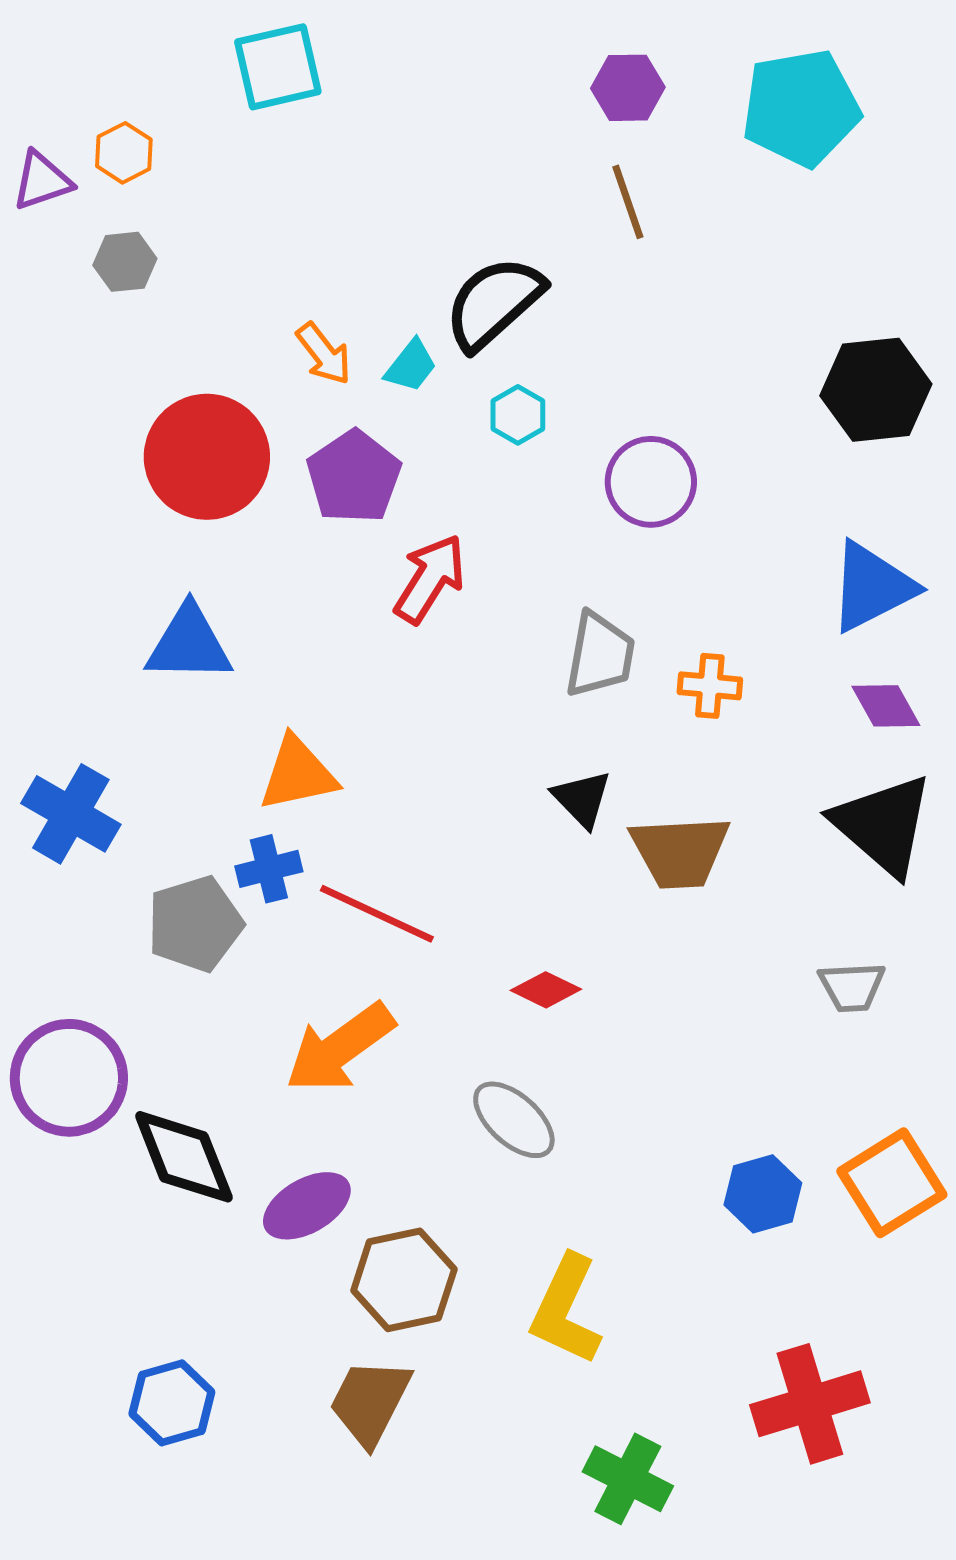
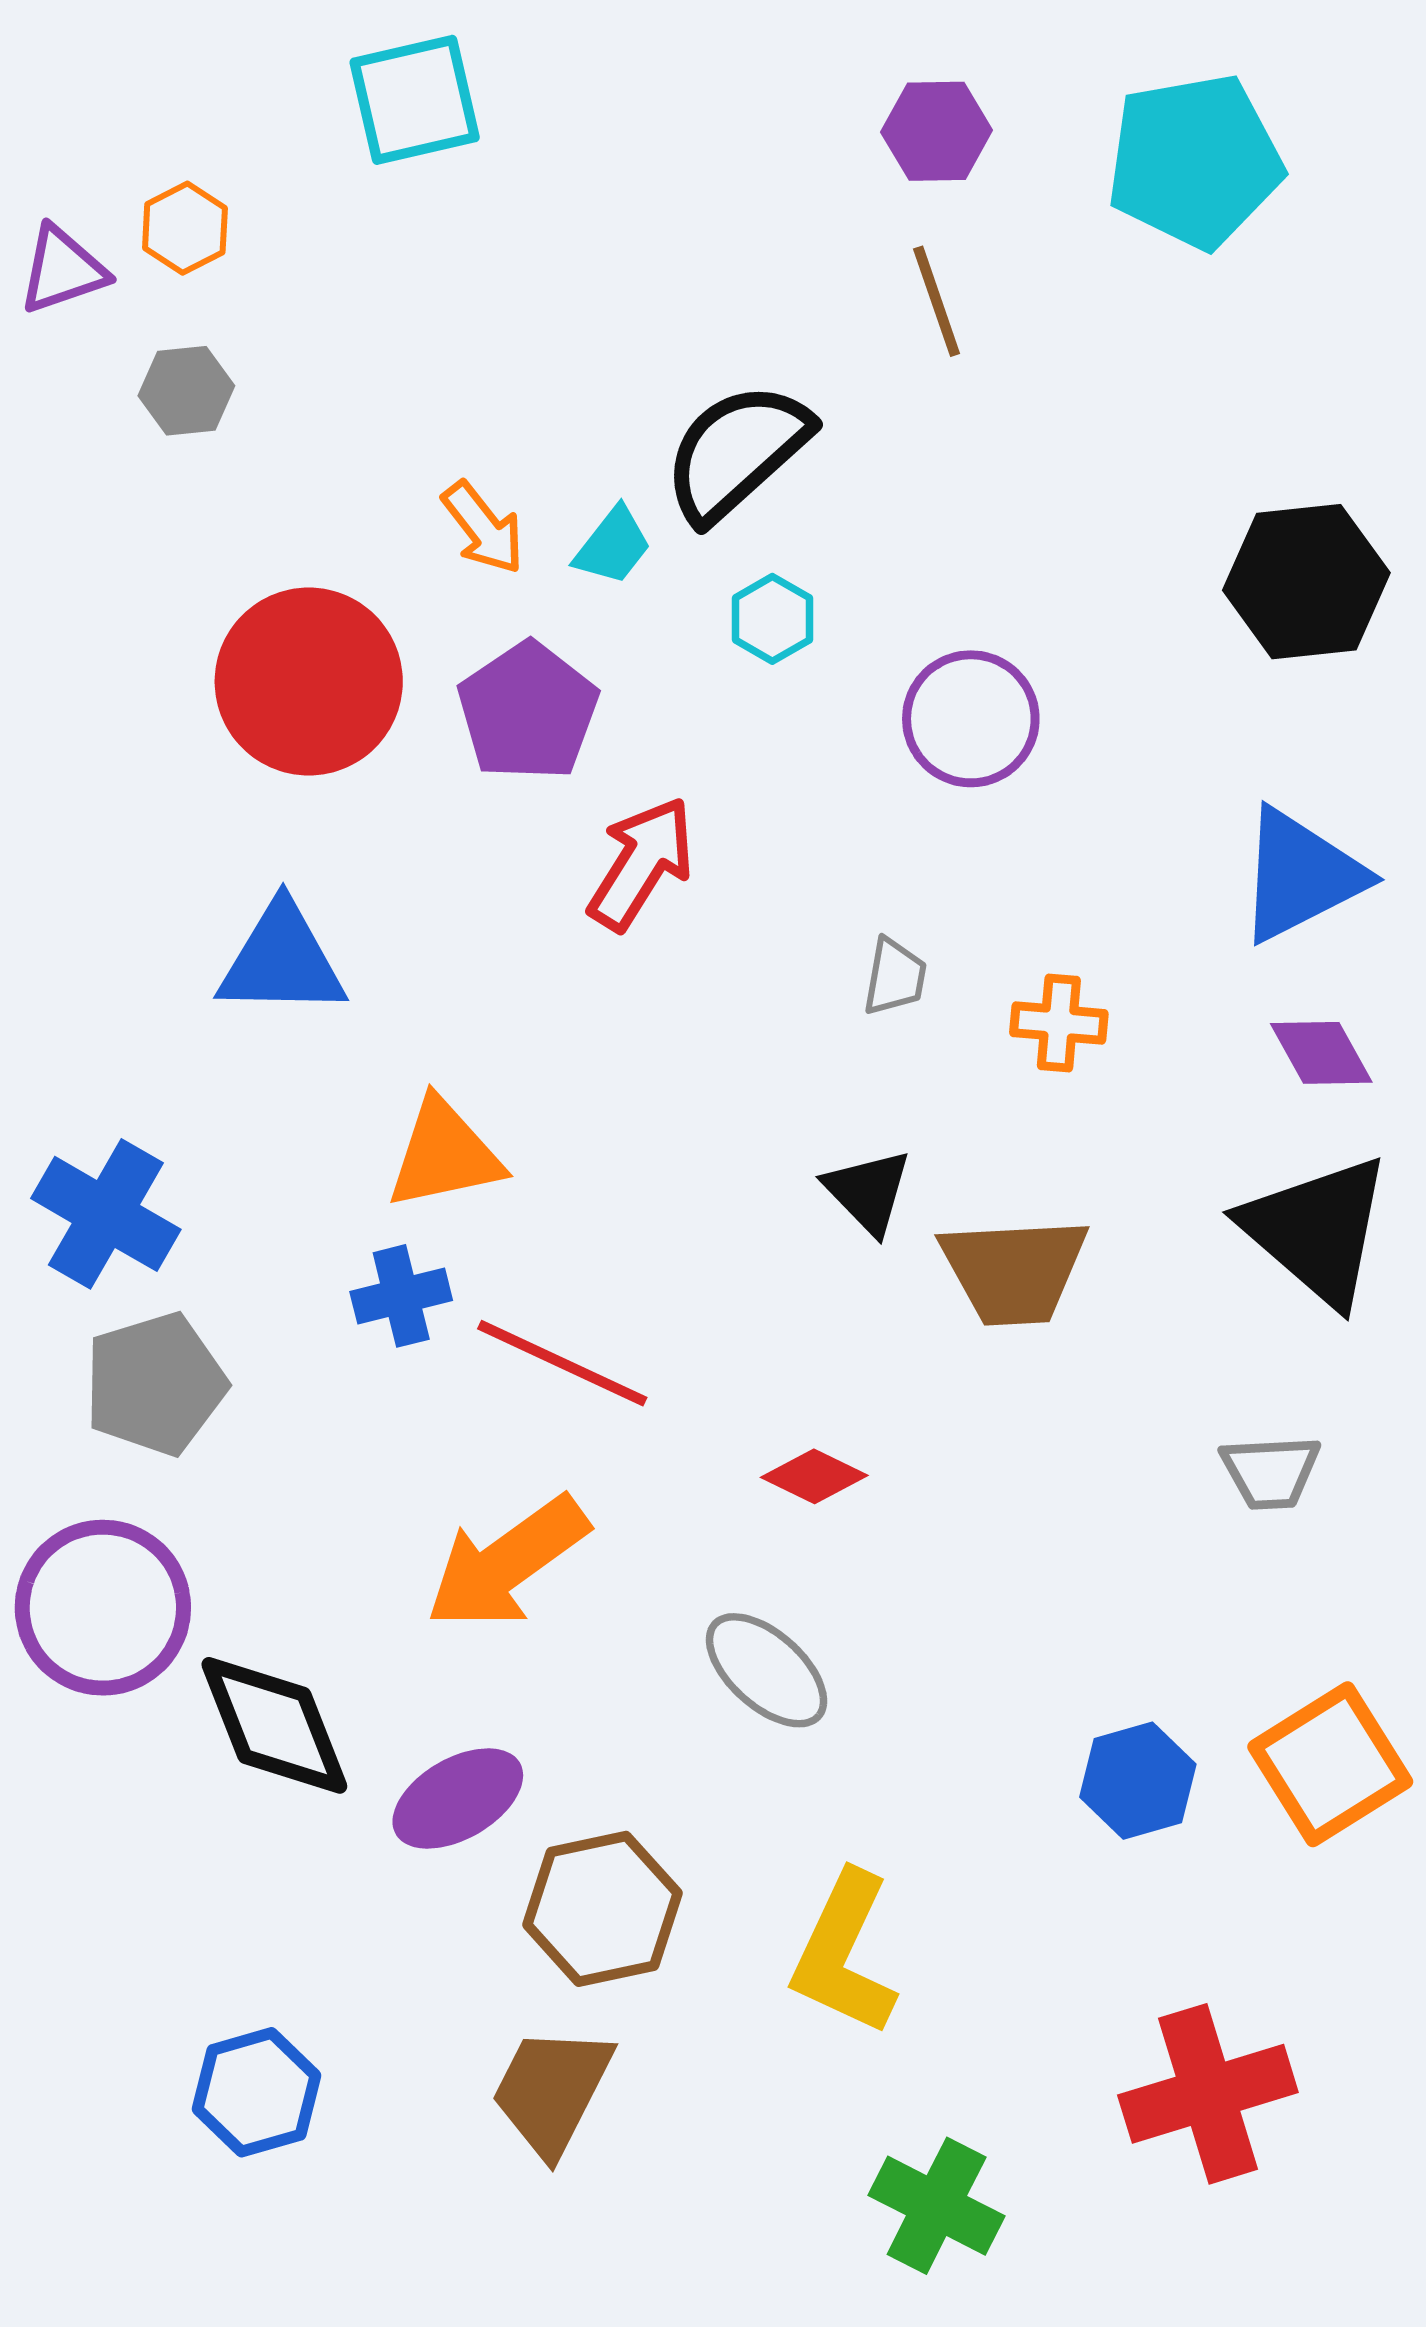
gray trapezoid: (600, 655) -> (895, 977), size x0.6
gray pentagon: (195, 924) -> (155, 1384), moved

